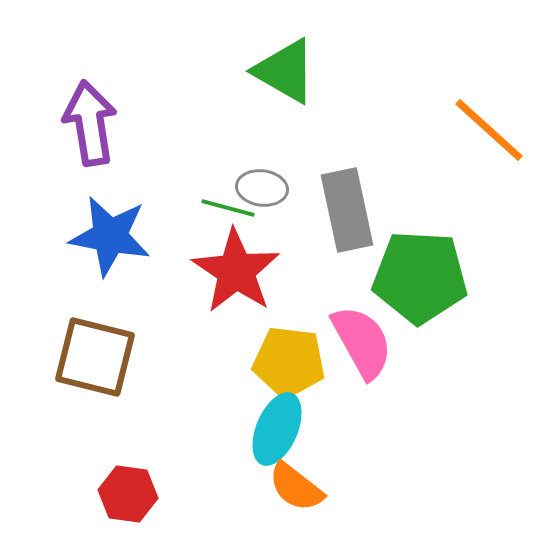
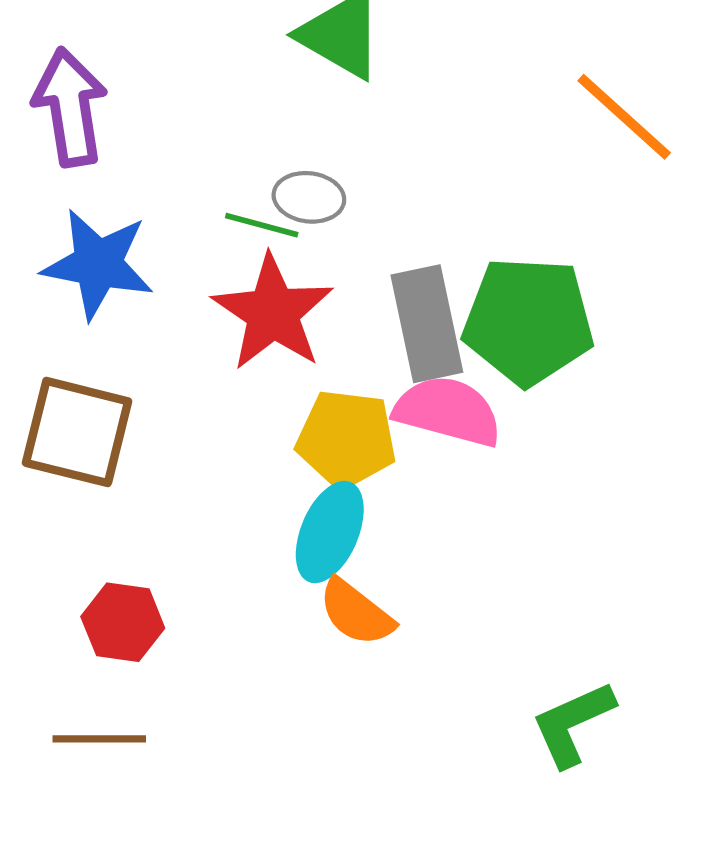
gray rectangle: (347, 210) -> (427, 324), moved
pink semicircle: (362, 342) -> (448, 411), turned -46

